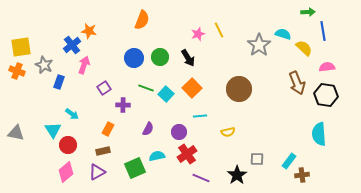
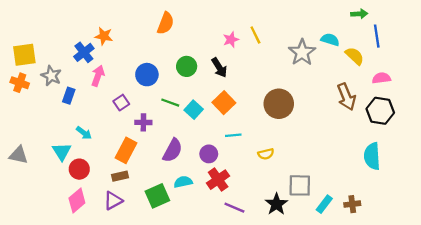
blue circle: (134, 58) -> (147, 75), moved
orange rectangle: (108, 129) -> (126, 150), size x1.5
purple semicircle: (148, 129) -> (173, 150), size x1.5
gray square: (257, 159) -> (300, 185), size x1.5
cyan rectangle: (289, 161) -> (324, 204), moved

